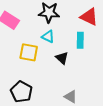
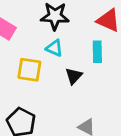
black triangle: (62, 58) -> (74, 76), turned 32

